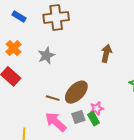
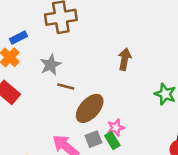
blue rectangle: (19, 17) -> (18, 38), moved, turned -56
brown line: (53, 98) -> (66, 86), moved

